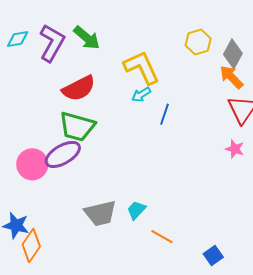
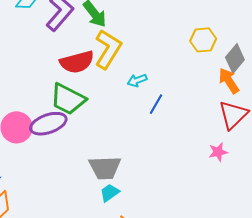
yellow L-shape: (142, 67) -> (108, 49), moved, turned 45
pink star: (235, 149) -> (218, 152), turned 30
gray trapezoid: (100, 213) -> (105, 168), moved

